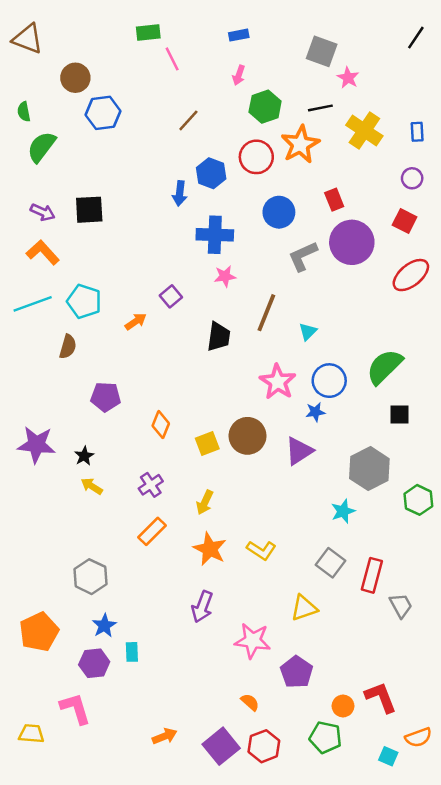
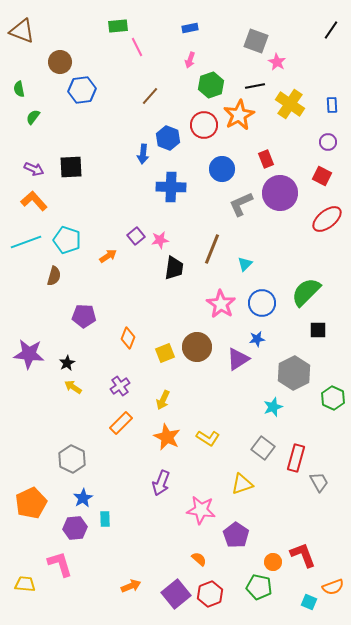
green semicircle: (41, 147) -> (33, 117), size x0.6
pink star: (225, 276) -> (160, 240), moved
blue star: (315, 412) -> (257, 339), moved

